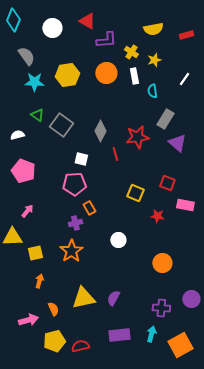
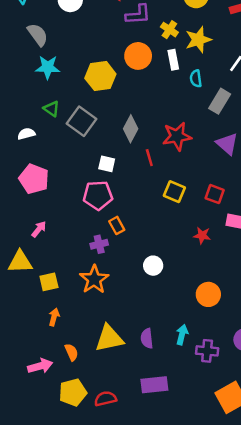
yellow star: (154, 60) -> (198, 40), size x1.5
yellow hexagon: (67, 75) -> (100, 76), moved
gray rectangle: (165, 119) -> (220, 101), moved
yellow square: (135, 193) -> (174, 192), moved
purple semicircle: (113, 298) -> (147, 338), turned -35
cyan arrow: (151, 334) -> (182, 335), moved

